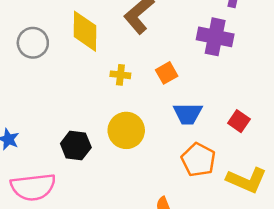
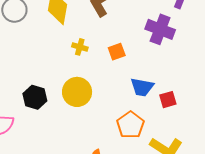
blue trapezoid: (188, 114) -> (142, 87), moved
red square: (239, 121) -> (168, 100), turned 30

